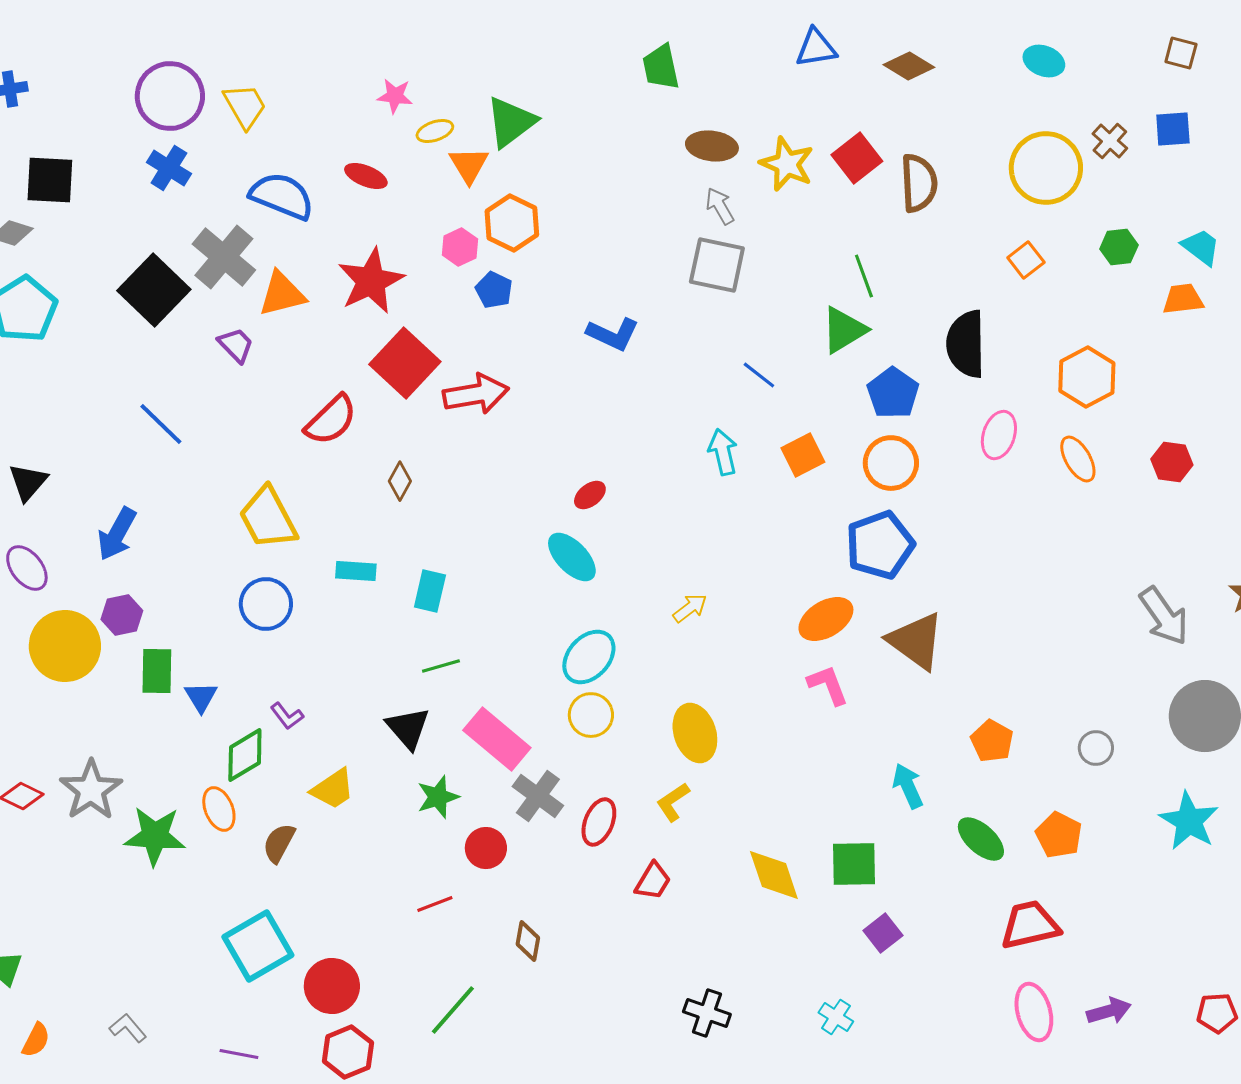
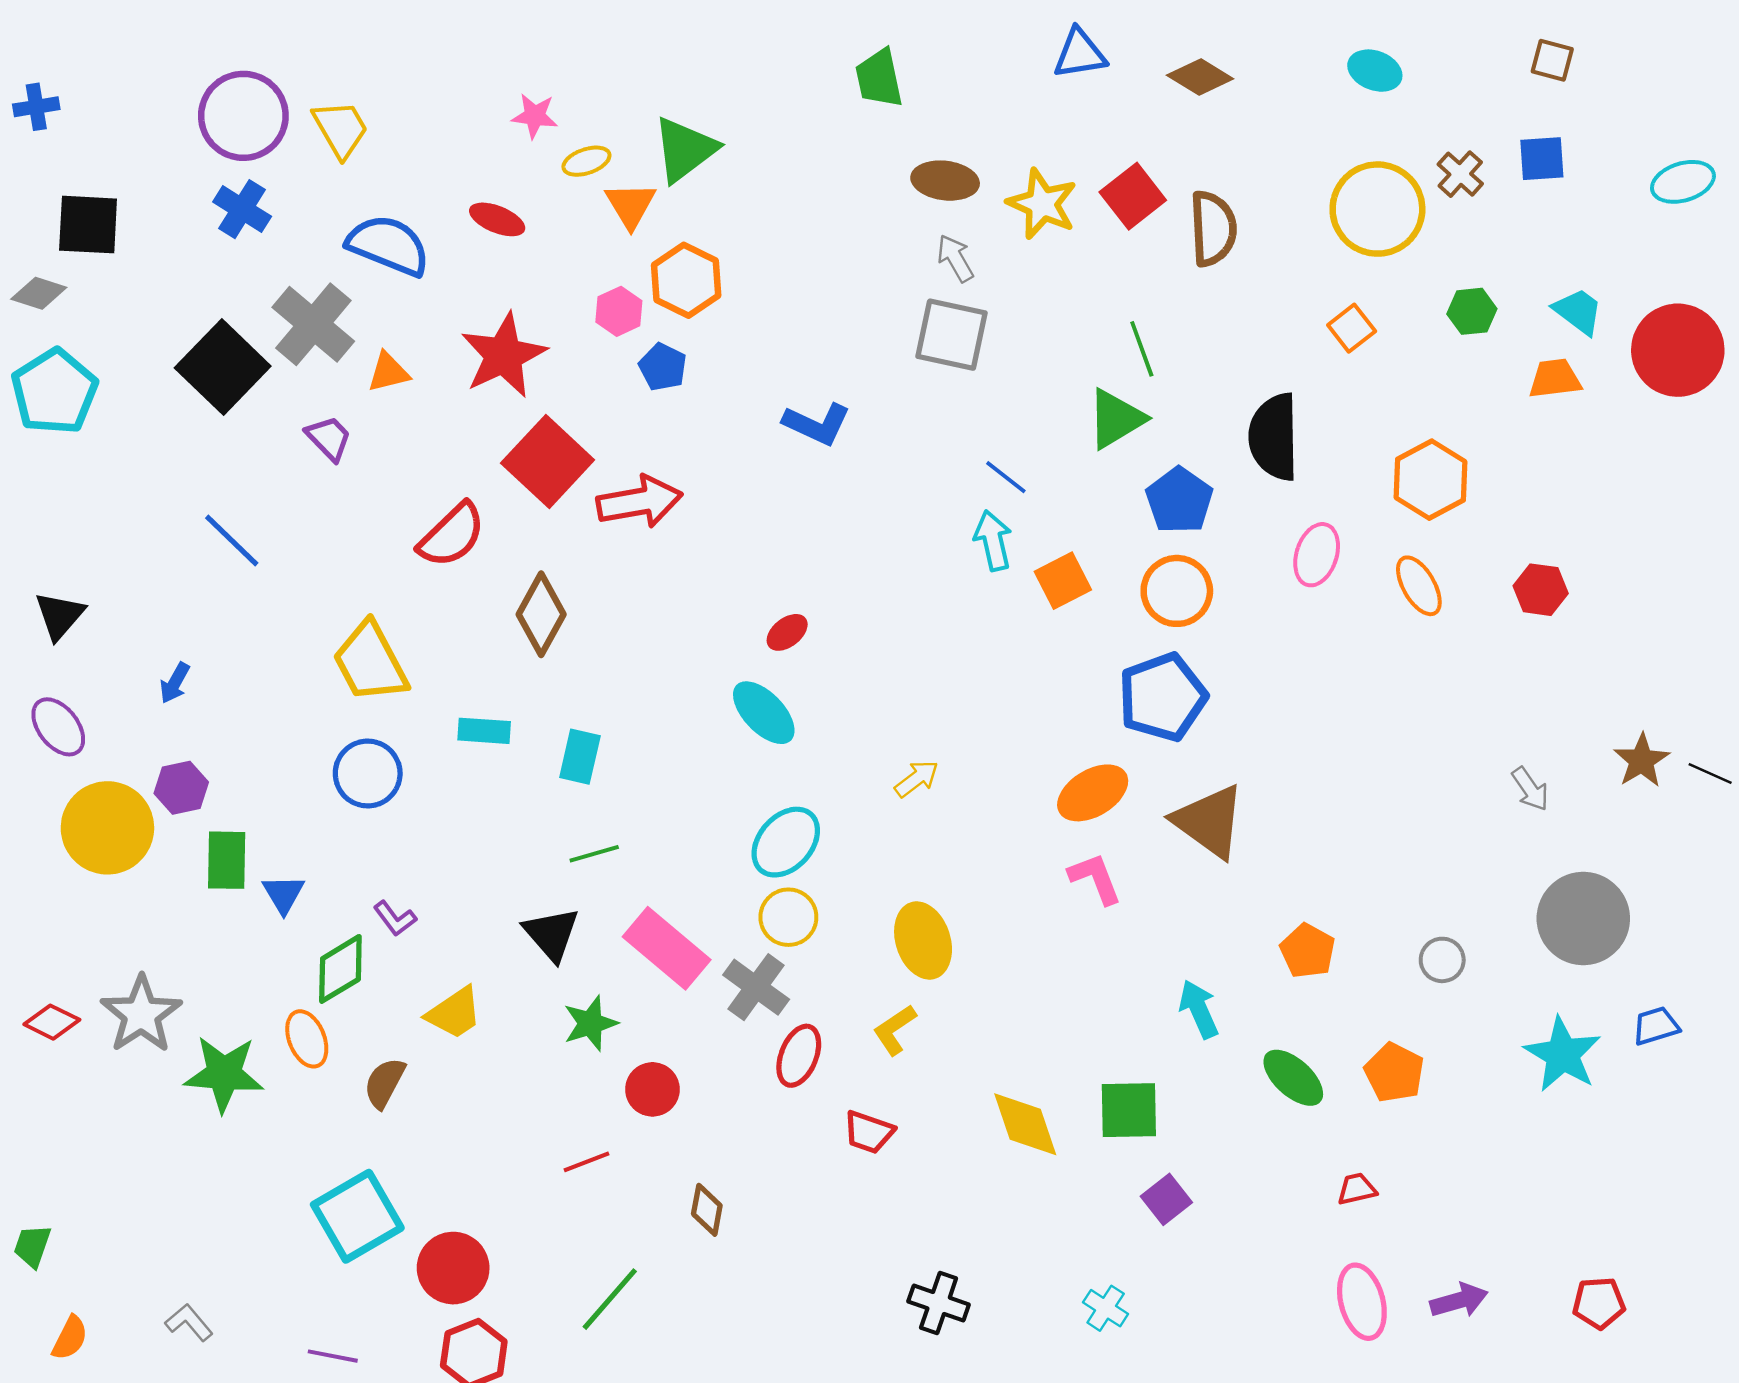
orange triangle: (282, 294) -> (388, 372), size x0.7
cyan arrow: (723, 452) -> (993, 540), moved
brown diamond: (400, 481) -> (541, 614), size x1.6
blue arrow: (117, 534) -> (175, 683), size x0.6
gray arrow: (1164, 616) -> (1530, 789), size x0.6
gray cross: (538, 796) -> (756, 987), moved
red trapezoid: (653, 881) -> (869, 1132), turned 78
red trapezoid: (1030, 925) -> (1357, 1189), size x0.5

